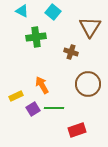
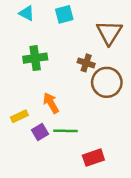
cyan square: (53, 12) -> (64, 14), turned 35
green cross: (36, 37) -> (35, 58), moved
brown circle: (88, 84) -> (107, 82), moved

